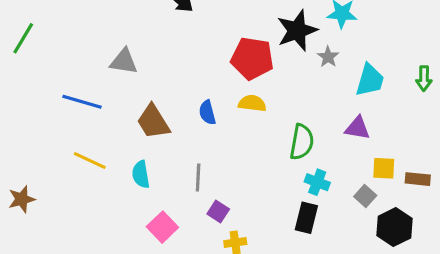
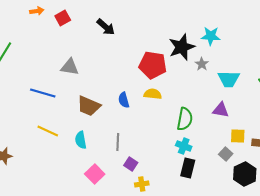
cyan trapezoid: (370, 80) -> (229, 79), turned 75
brown trapezoid: (153, 122) -> (89, 106), turned -35
cyan cross: (317, 182) -> (184, 146), moved

